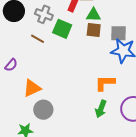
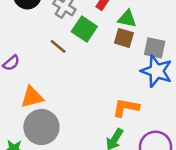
brown line: (37, 39) -> (58, 46), moved
gray circle: (43, 110) -> (41, 127), size x1.4

